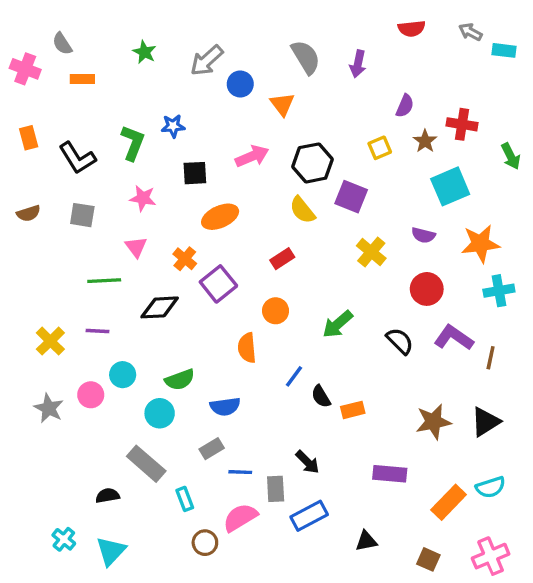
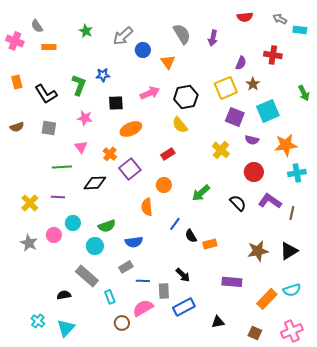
red cross: (462, 124) -> (273, 55), moved
yellow square: (380, 148) -> (226, 88), size x1.6
purple square: (351, 197) -> (235, 117), moved

